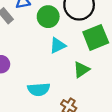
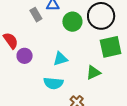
cyan triangle: (58, 45) -> (60, 59), moved

